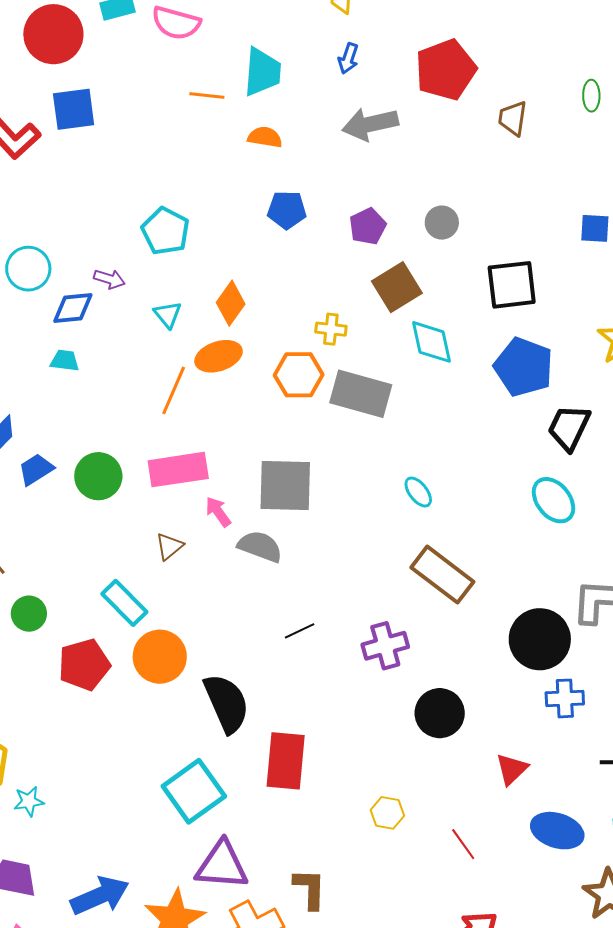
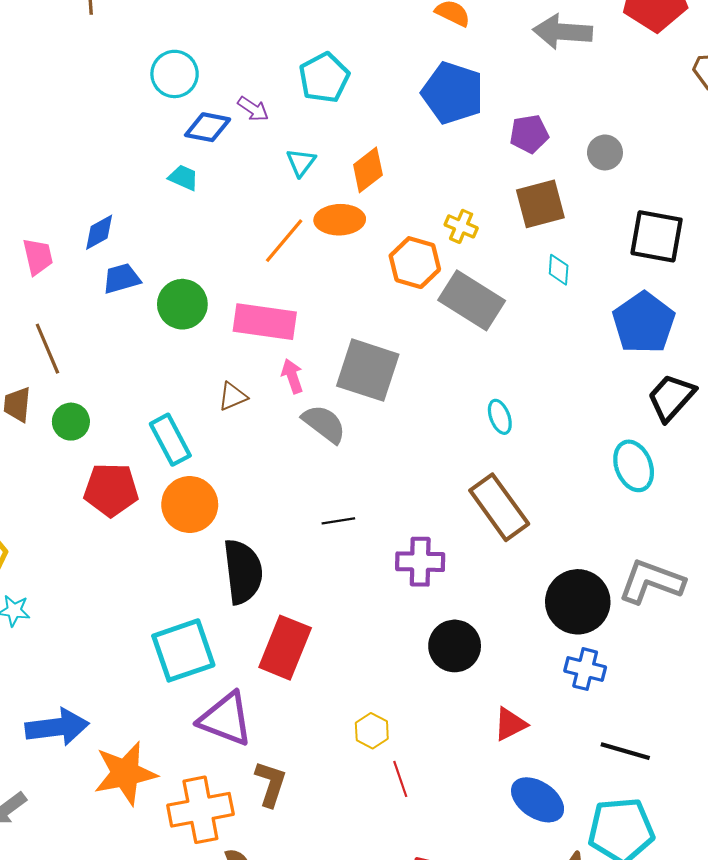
blue pentagon: (287, 210) -> (453, 93), size x1.5
cyan diamond: (432, 342) -> (559, 270), size x0.6
red line: (463, 844) -> (400, 779), moved
purple triangle: (222, 865) -> (226, 719), moved

